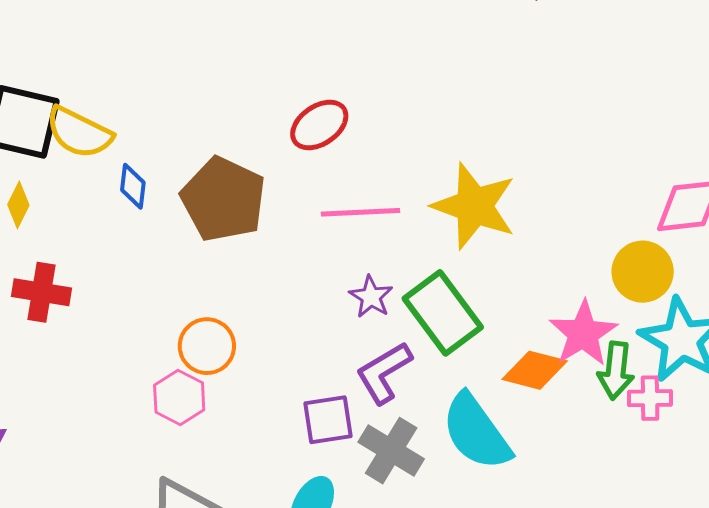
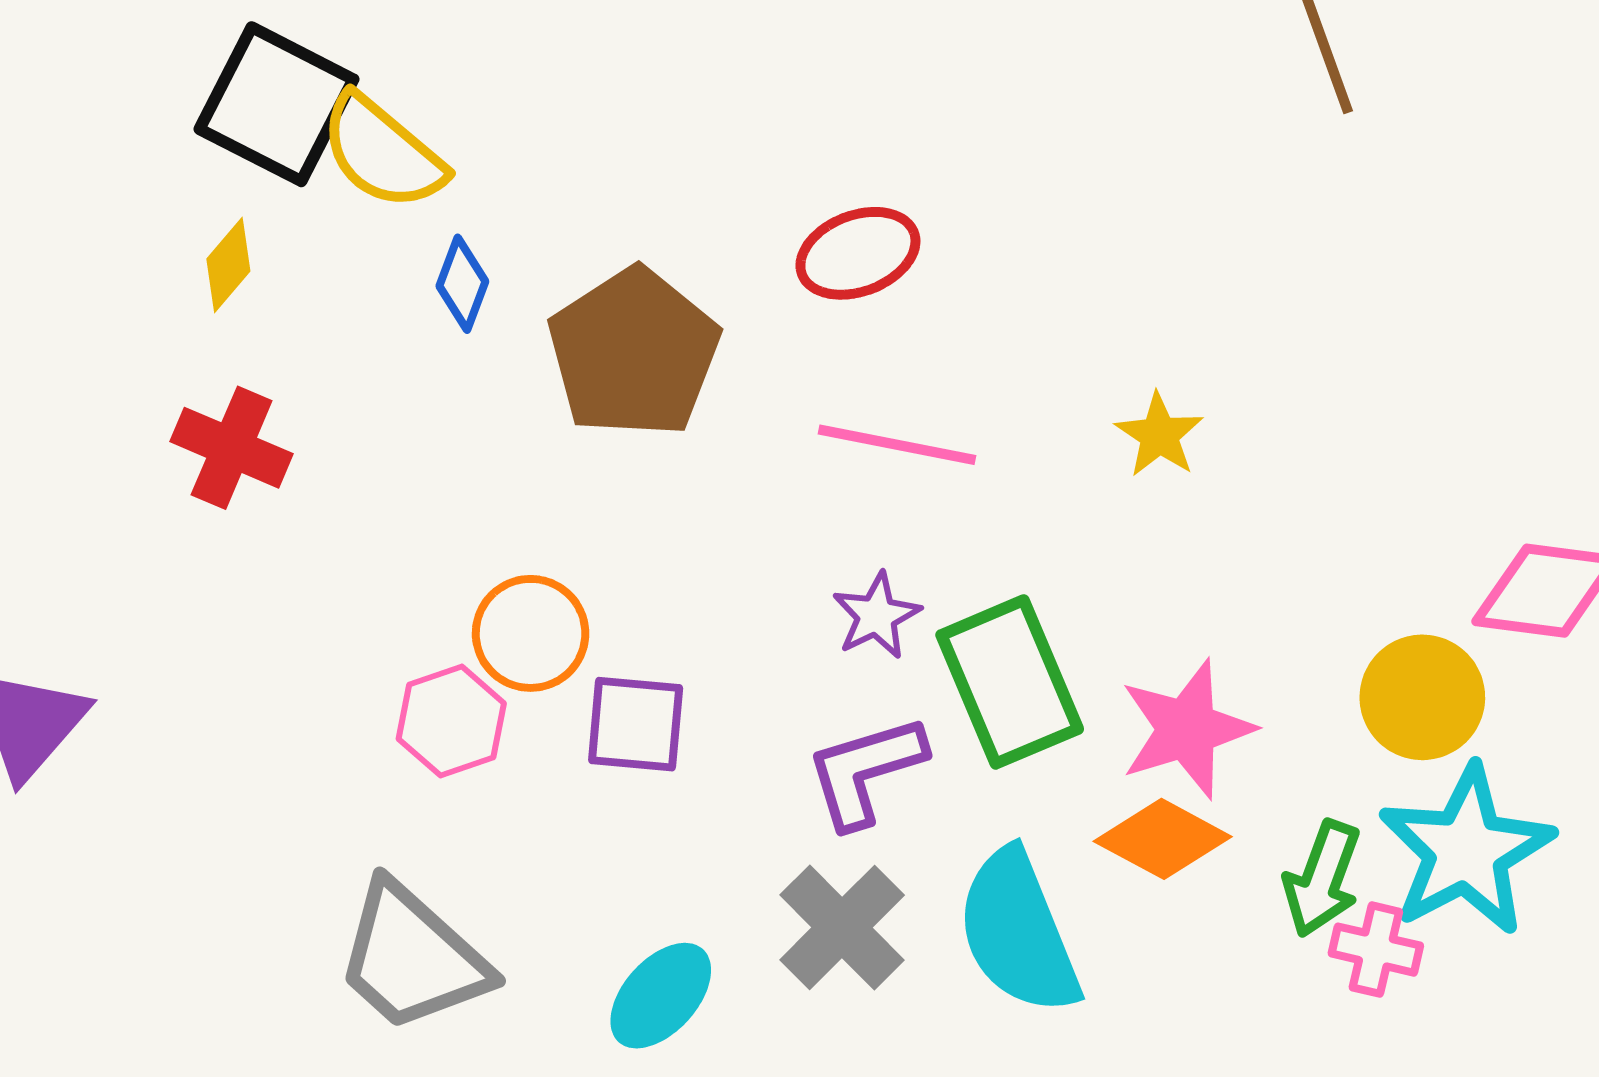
yellow star: (474, 206) -> (1159, 435), moved, size x0.5
pink star: (583, 334) -> (1187, 729), moved
purple square: (328, 420) -> (636, 724), moved

